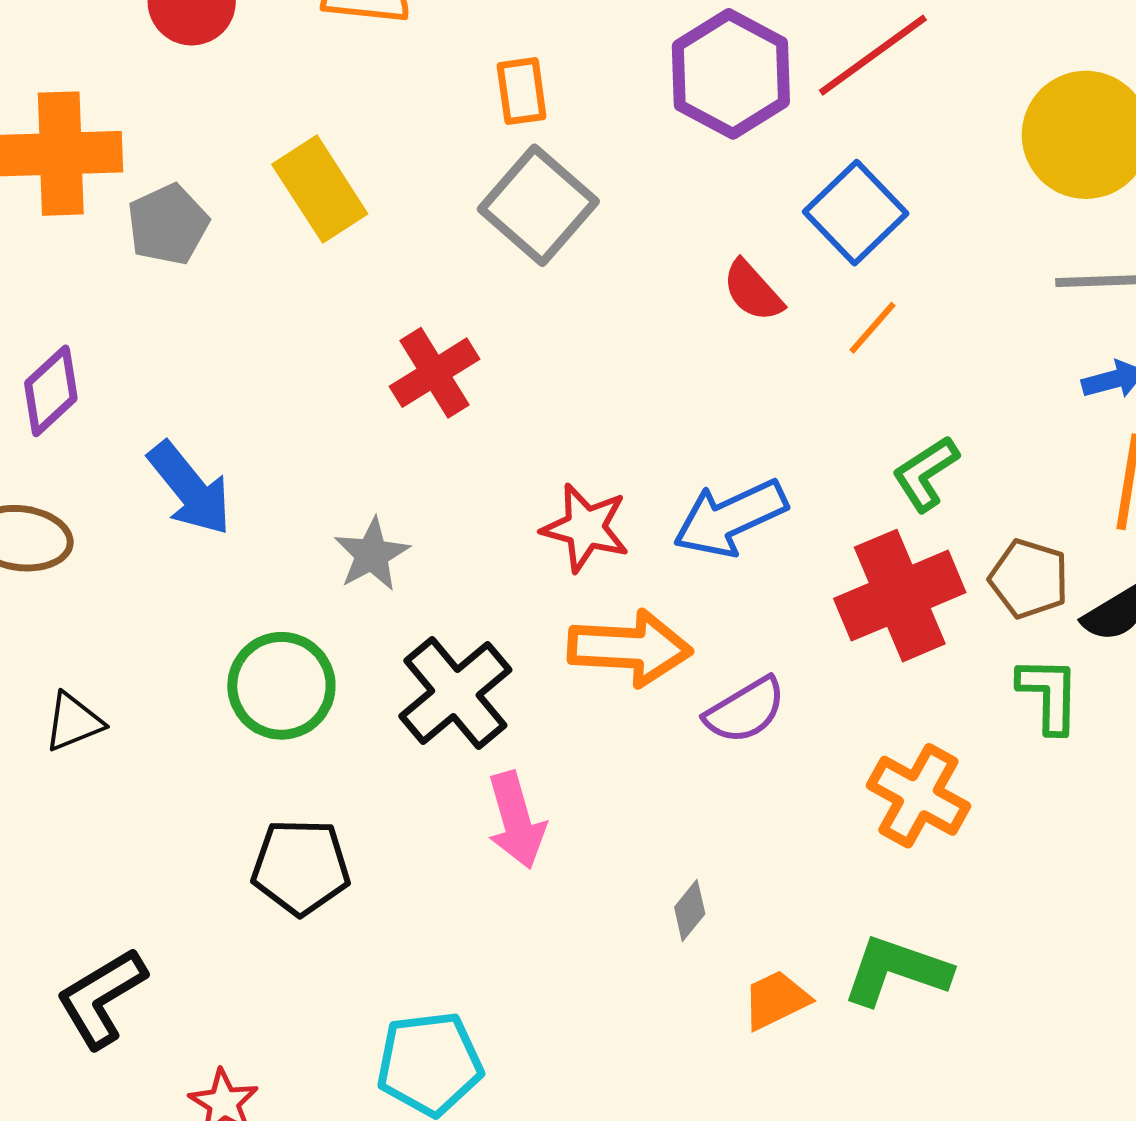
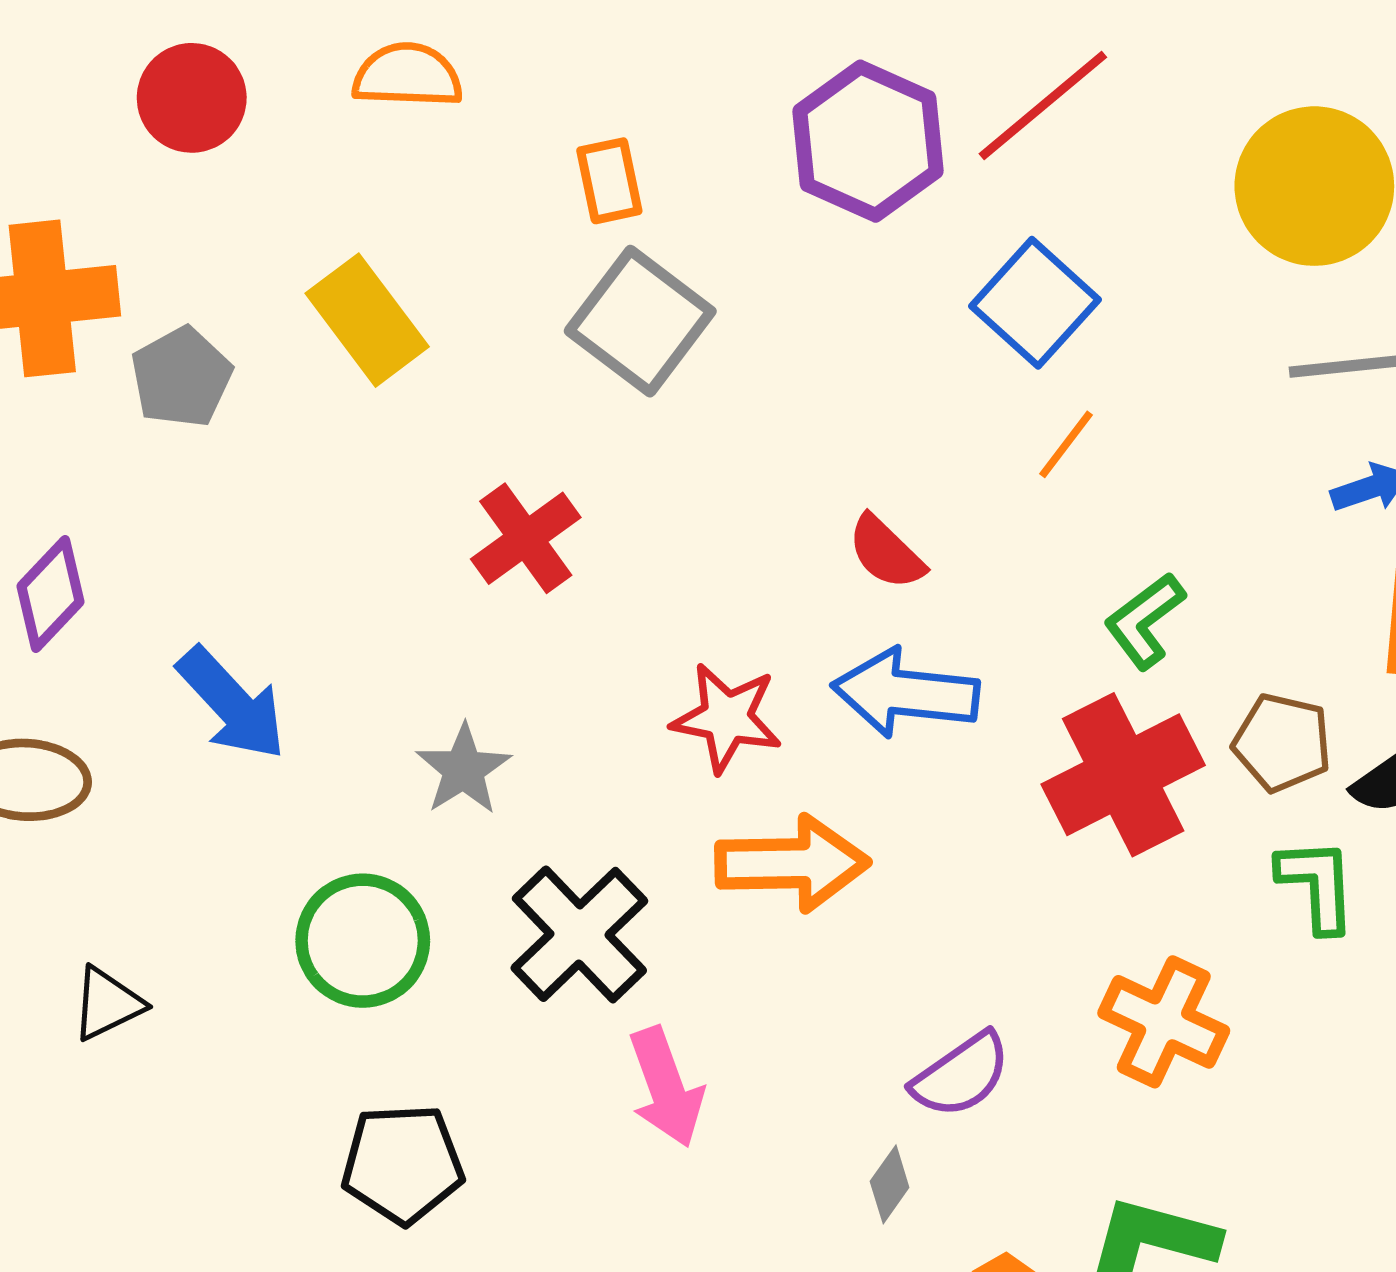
red semicircle: (753, 291) -> (886, 552), moved
blue arrow: (730, 518) -> (906, 693), turned 35
purple semicircle: (745, 710) -> (961, 1075), moved

